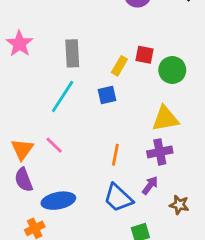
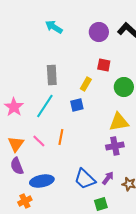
pink star: (19, 44) -> (14, 107), moved
red square: (144, 55) -> (104, 65), moved
orange line: (115, 155) -> (61, 137), moved
purple arrow: (150, 185) -> (108, 178), moved

